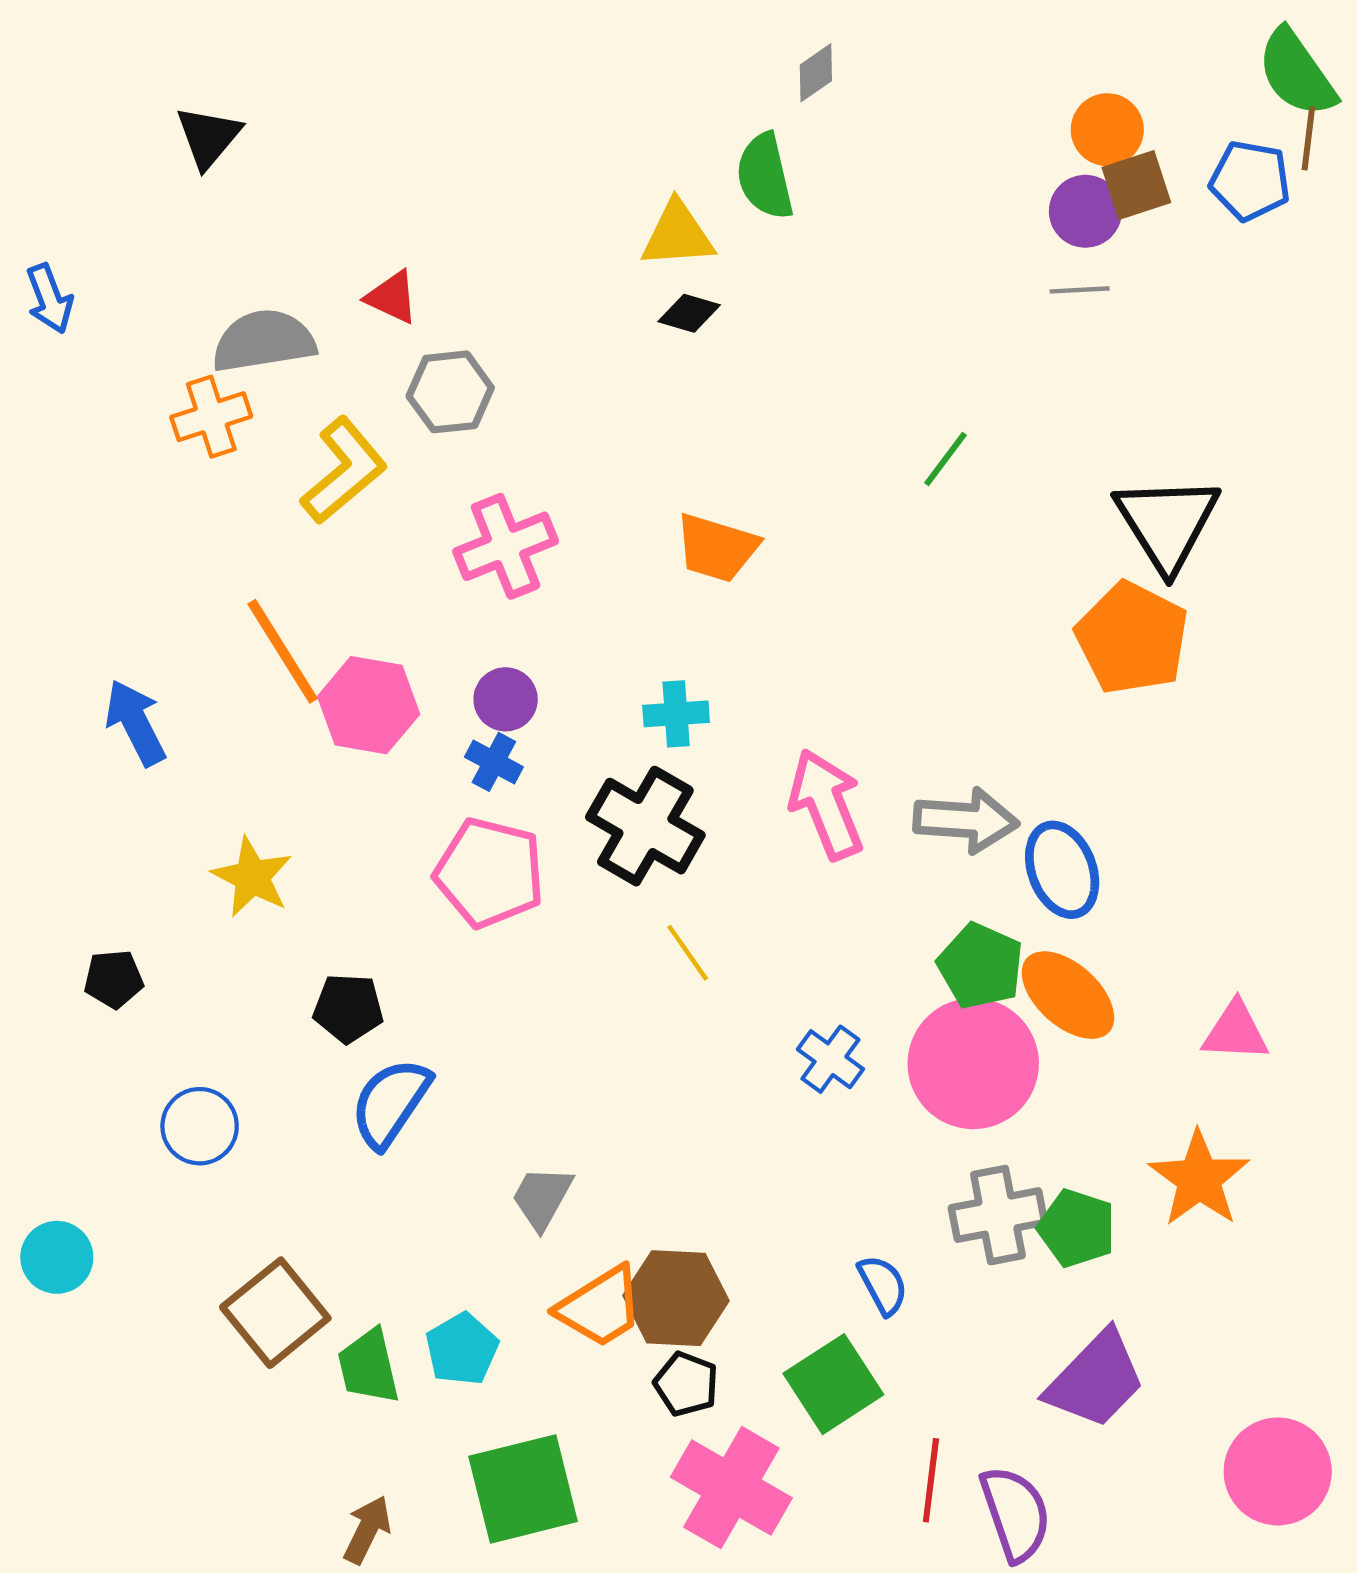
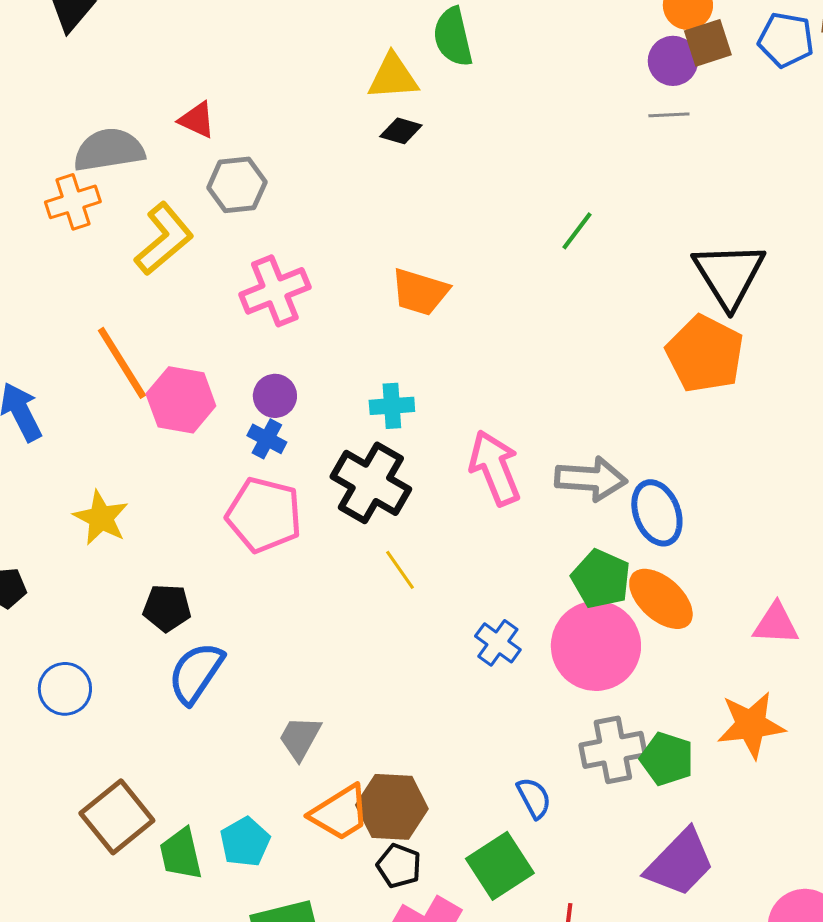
orange star: (1199, 1179) -> (751, 725), turned 30

